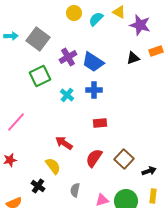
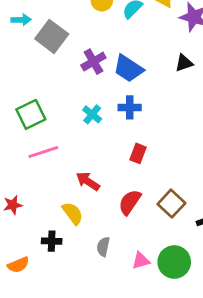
cyan arrow: (11, 36) -> (21, 20), moved
green square: (40, 76) -> (31, 114), moved
pink line: (16, 122) -> (43, 152), moved, turned 30
red rectangle: (100, 123) -> (138, 153), turned -64
black cross: (38, 186) -> (52, 241), turned -32

